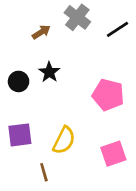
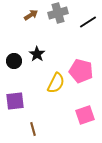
gray cross: (77, 17) -> (58, 13), turned 36
brown arrow: (41, 32) -> (31, 15), moved
yellow semicircle: (64, 140) -> (56, 83), moved

